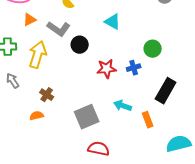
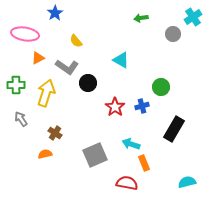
red star: (107, 69) -> (115, 107), turned -30
orange rectangle: (148, 120) -> (144, 163), moved
cyan semicircle: (179, 144) -> (187, 182), size x0.7
red semicircle: (99, 149) -> (127, 183), moved

